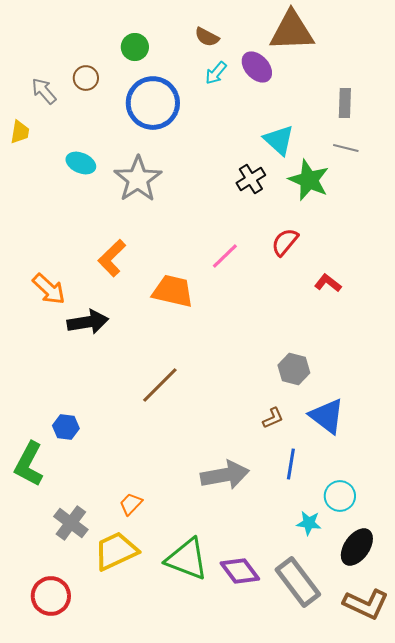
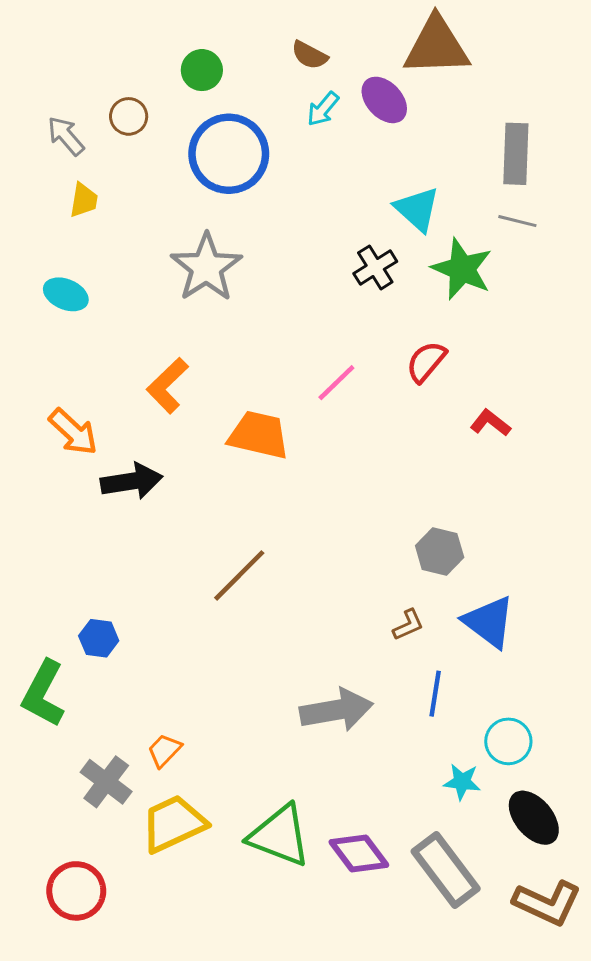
gray rectangle: (345, 103) -> (516, 154), size x1.4
yellow trapezoid: (20, 132) -> (84, 200), moved
cyan ellipse: (81, 163) -> (66, 294), moved
orange trapezoid: (131, 504) -> (164, 750), moved
black ellipse: (357, 547) -> (534, 818), turned -75

